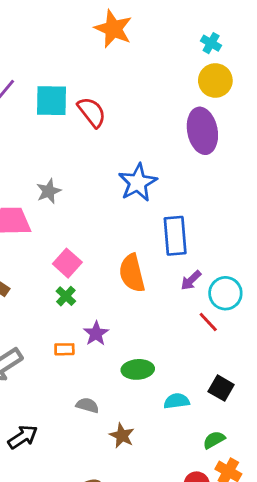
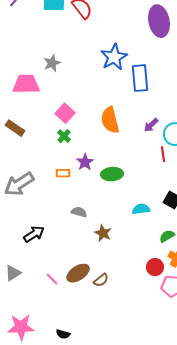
blue rectangle: (175, 236) -> (140, 78), moved
red line: (208, 322) -> (163, 154), turned 35
green ellipse: (138, 369) -> (112, 174), moved

